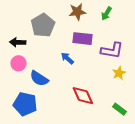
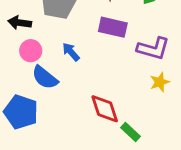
blue arrow: (67, 58) -> (71, 52), moved
pink circle: (18, 63) -> (31, 51), moved
green rectangle: (119, 109) -> (131, 132), moved

